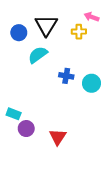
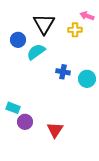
blue circle: (19, 33) -> (18, 40), moved

